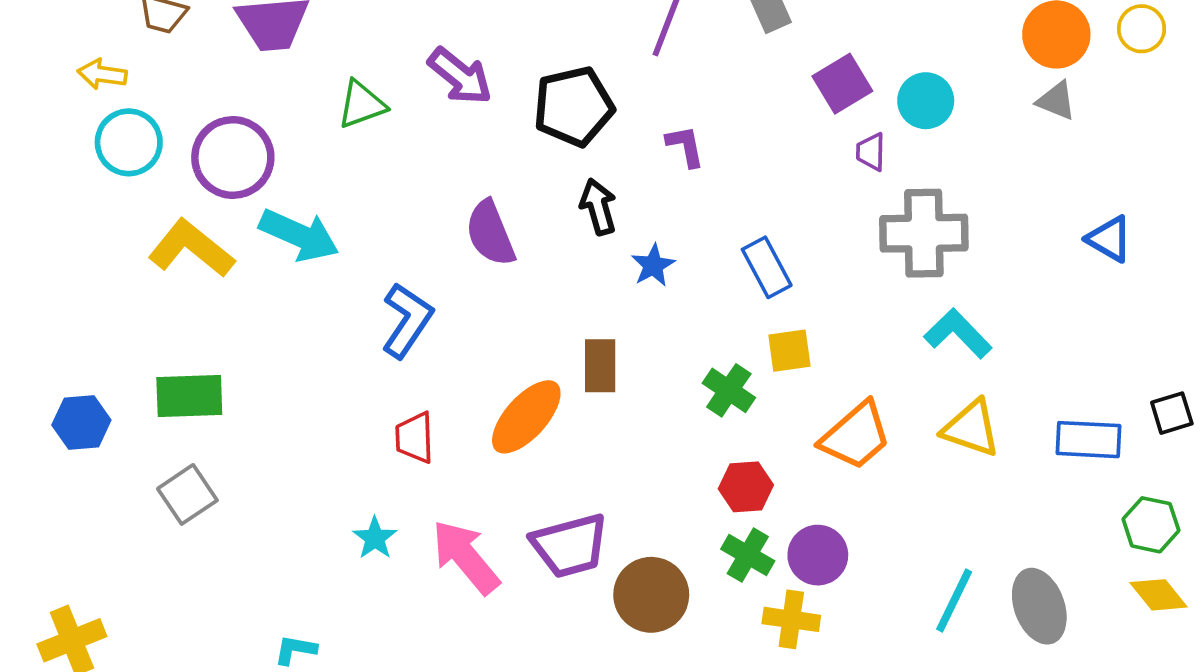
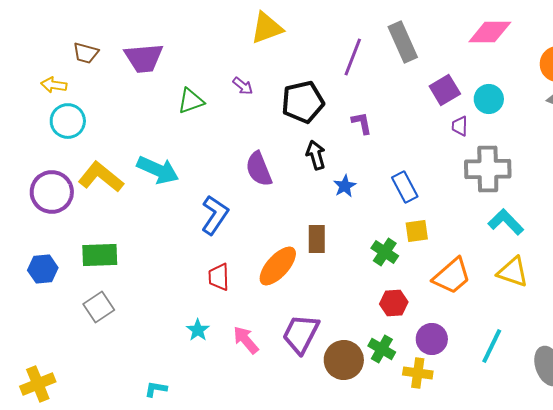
purple arrow: (460, 76) -> (243, 86), size x0.6
purple circle: (233, 157) -> (52, 192), moved
purple trapezoid: (570, 546) -> (301, 334), turned 132
green cross: (748, 555) -> (382, 349), moved
pink arrow: (466, 557) -> (246, 340), size x0.7
cyan line: (954, 600) -> (492, 346), moved

